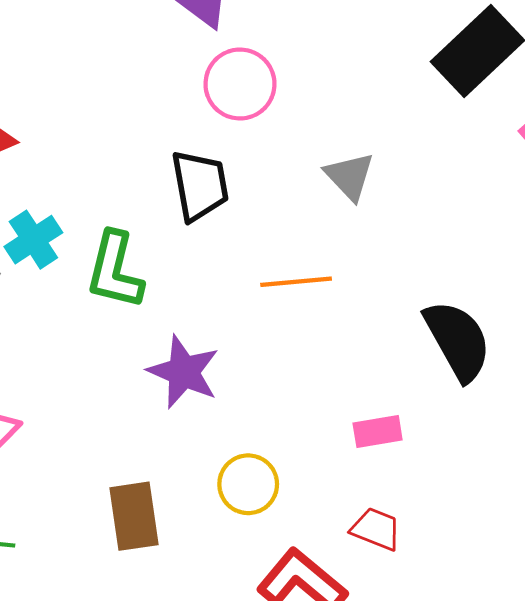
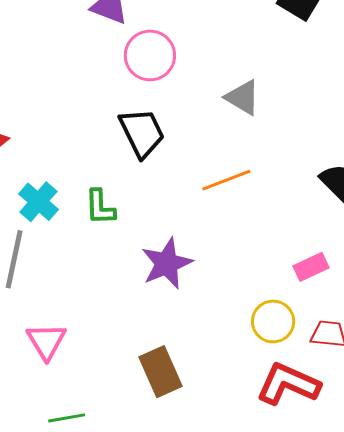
green L-shape: (115, 270) -> (100, 207), size x0.7
purple star: (184, 372) -> (167, 263), turned -30
yellow circle: (248, 484) -> (273, 321), moved

